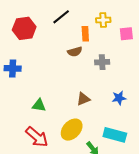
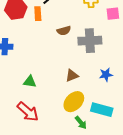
orange rectangle: (85, 34) -> (38, 14), moved
gray cross: (102, 62) -> (90, 41), size x1.6
yellow ellipse: (72, 130) -> (74, 102), moved

